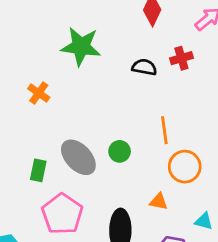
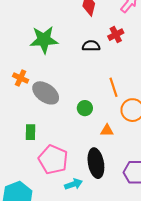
gray ellipse: (78, 157) -> (46, 93), moved
orange triangle: (159, 202) -> (107, 130), moved

